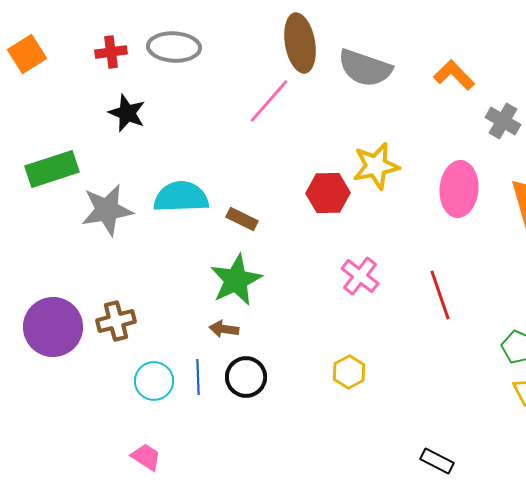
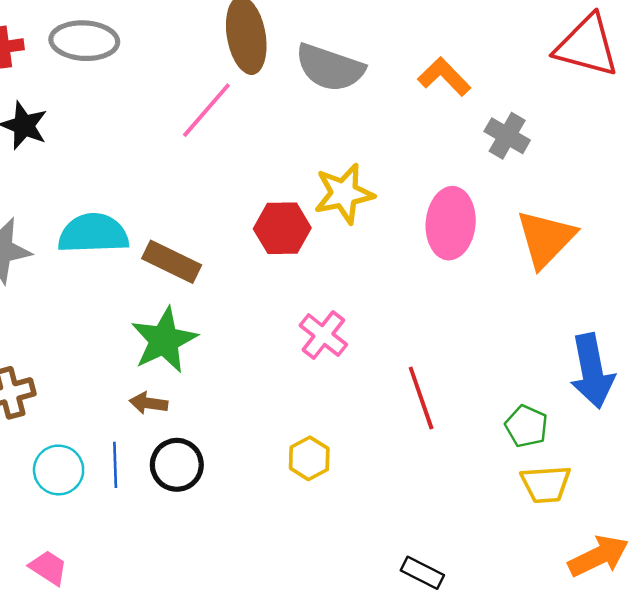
brown rectangle: (242, 219) -> (172, 262), size x1.4
red line: (440, 295) -> (421, 398), moved

